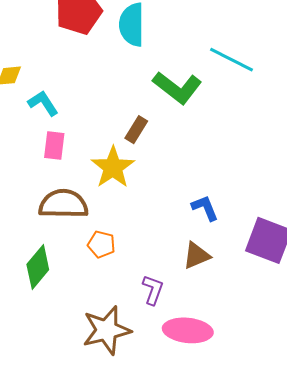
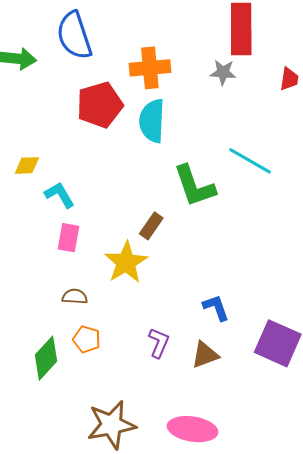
green L-shape: (177, 88) -> (194, 186), turned 30
brown semicircle: (63, 204) -> (75, 297), size x0.5
orange pentagon: (101, 244) -> (87, 339), moved
purple L-shape: (153, 290) -> (159, 343), moved

